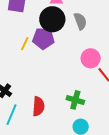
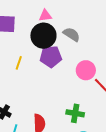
gray semicircle: (80, 21) -> (71, 34), turned -30
purple pentagon: (43, 38) -> (51, 57), moved

